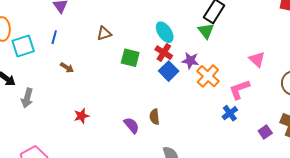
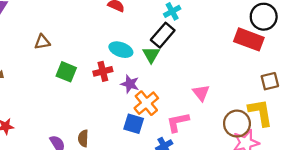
cyan ellipse: (165, 32) -> (121, 50), moved, turned -45
red cross: (164, 53) -> (103, 71), turned 36
blue square: (169, 71) -> (134, 124), moved, turned -36

